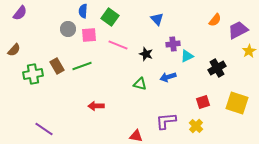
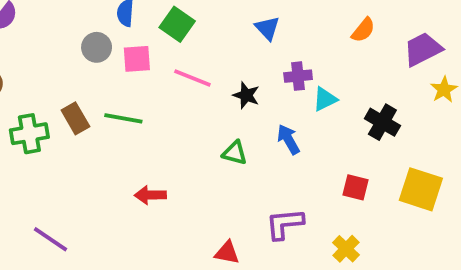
orange semicircle: (215, 20) -> (363, 30), moved
green line: (82, 66) -> (123, 118), turned 30
black cross: (217, 68) -> (382, 122), turned -30
blue arrow: (168, 77) -> (288, 139), turned 77
red square: (203, 102) -> (356, 187), turned 32
yellow cross: (196, 126) -> (346, 249), moved

